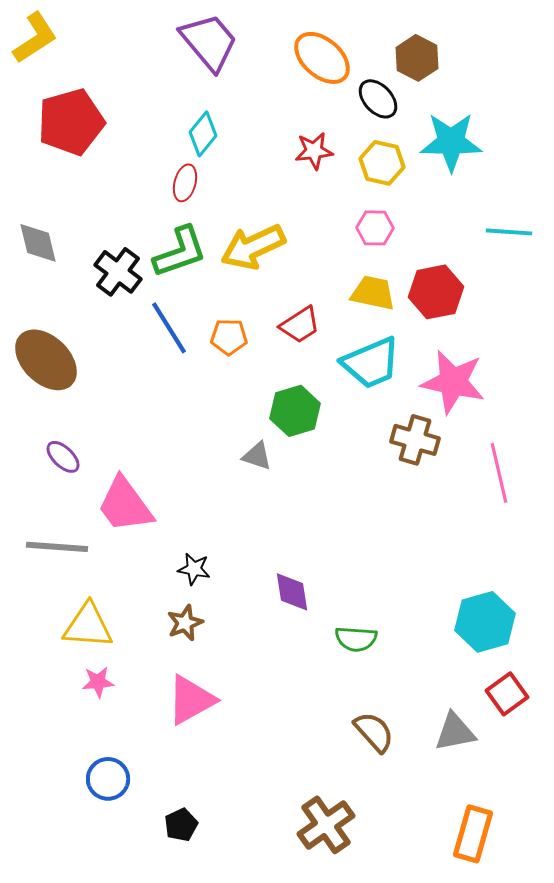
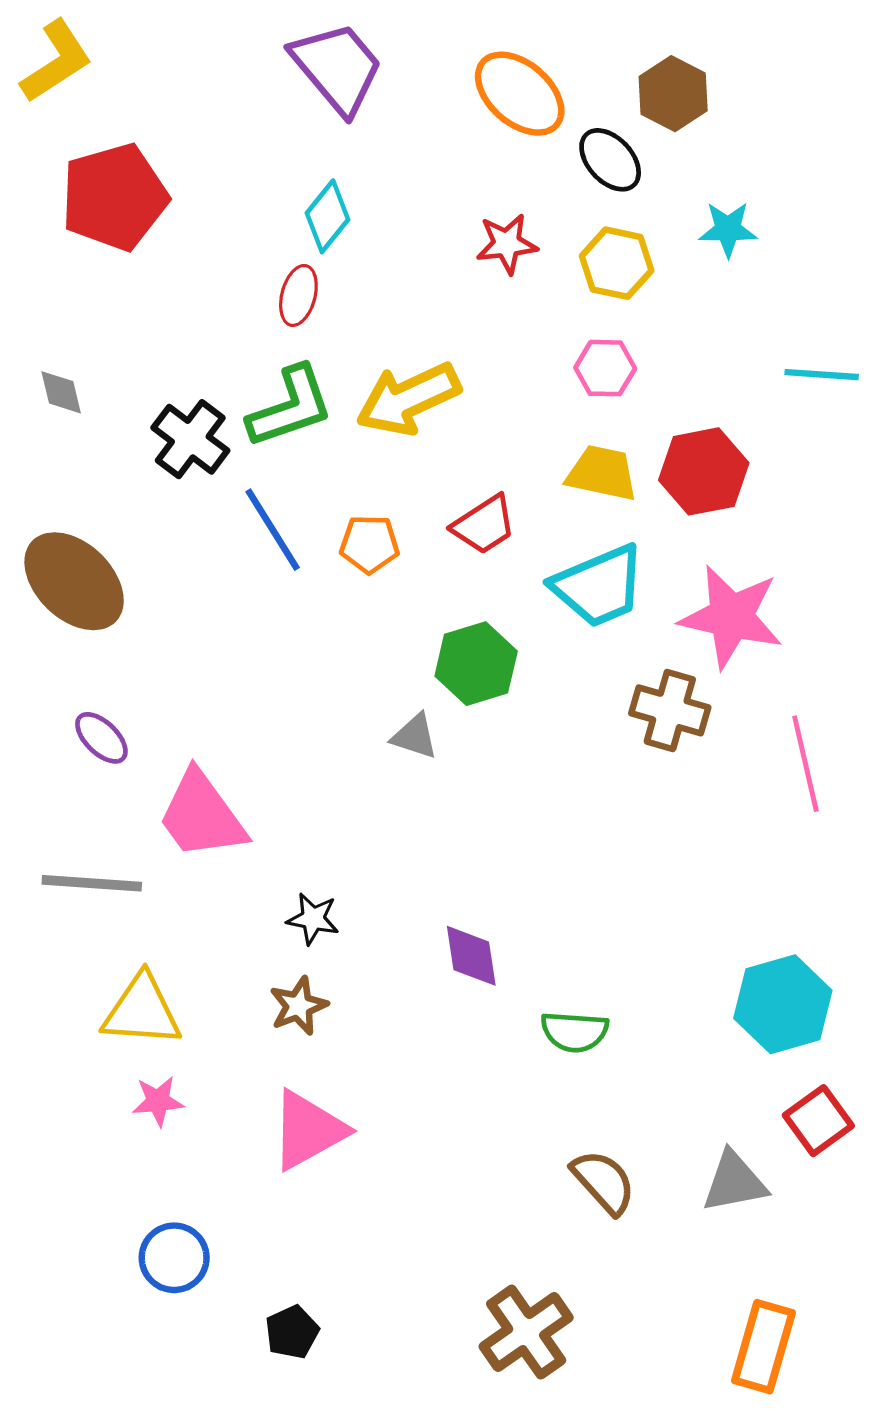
cyan star: (451, 142) -> (728, 229), size x0.6
gray diamond: (38, 243) -> (61, 392), size x0.7

